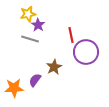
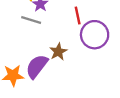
purple semicircle: (35, 80) -> (37, 66), size x1.6

